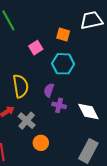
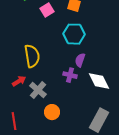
pink square: (36, 48) -> (47, 10), moved
purple semicircle: (49, 90) -> (80, 60), moved

